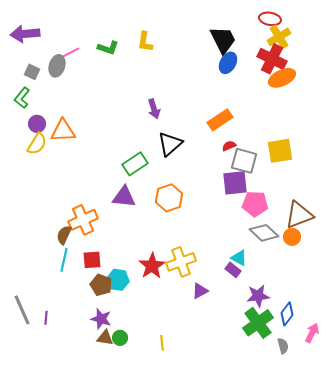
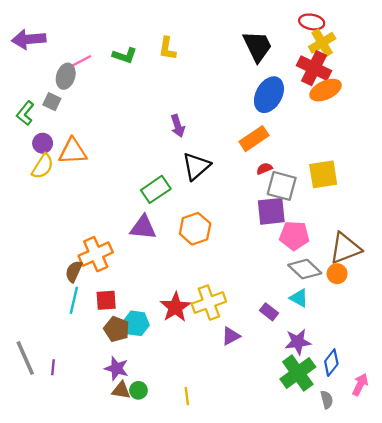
blue ellipse: (228, 63) -> (269, 95), moved, size x1.4
gray square: (32, 72) -> (52, 102), moved
cyan triangle: (239, 258) -> (299, 298), moved

